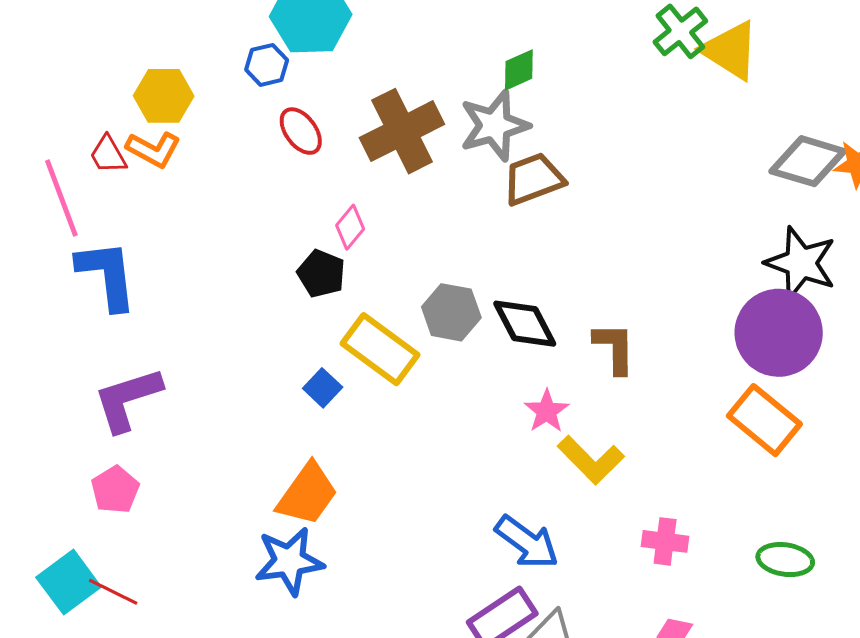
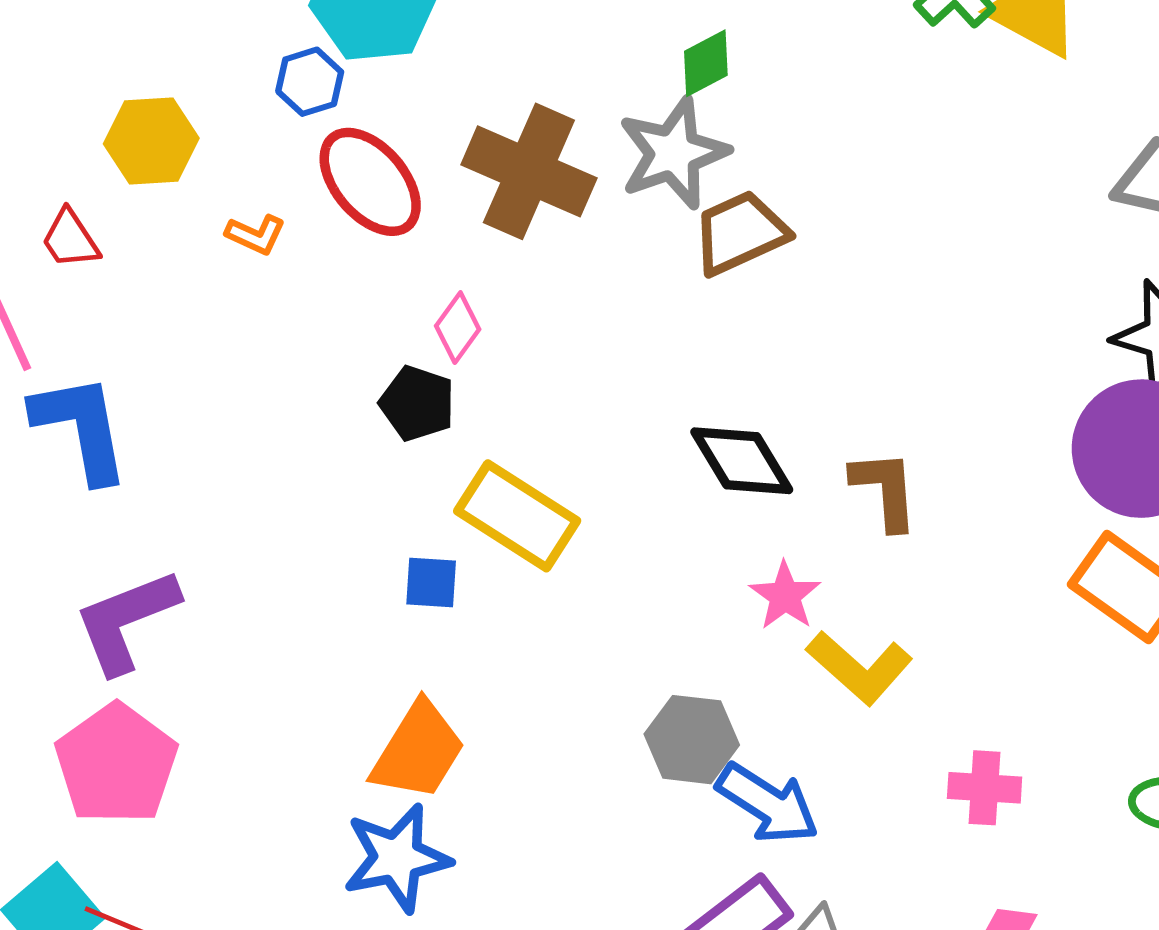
red ellipse: (301, 131) -> (370, 182), size x1.5
brown cross: (402, 131) -> (529, 171), turned -36
orange L-shape: (153, 149) -> (256, 235), moved, size x0.7
gray hexagon: (451, 312) -> (692, 740), moved
blue square: (323, 388) -> (431, 583), turned -36
pink pentagon: (115, 490) -> (116, 764), size x1.6

